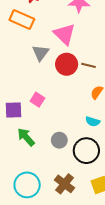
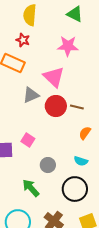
gray triangle: (41, 53) -> (31, 95), turned 30
green arrow: (26, 137) -> (31, 188), moved
gray circle: (59, 140) -> (48, 165), moved

